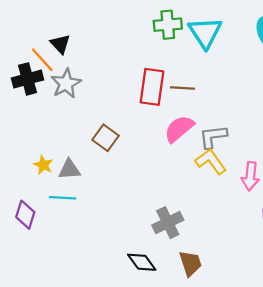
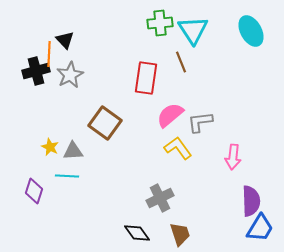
orange line: (42, 60) -> (49, 54), turned 45
brown line: (182, 88) -> (181, 62), moved, turned 65
brown square: (106, 138) -> (105, 123), size x1.4
yellow L-shape: (211, 162) -> (178, 148), moved

